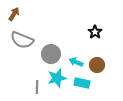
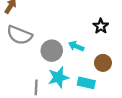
cyan arrow: (76, 62) -> (76, 46), moved

